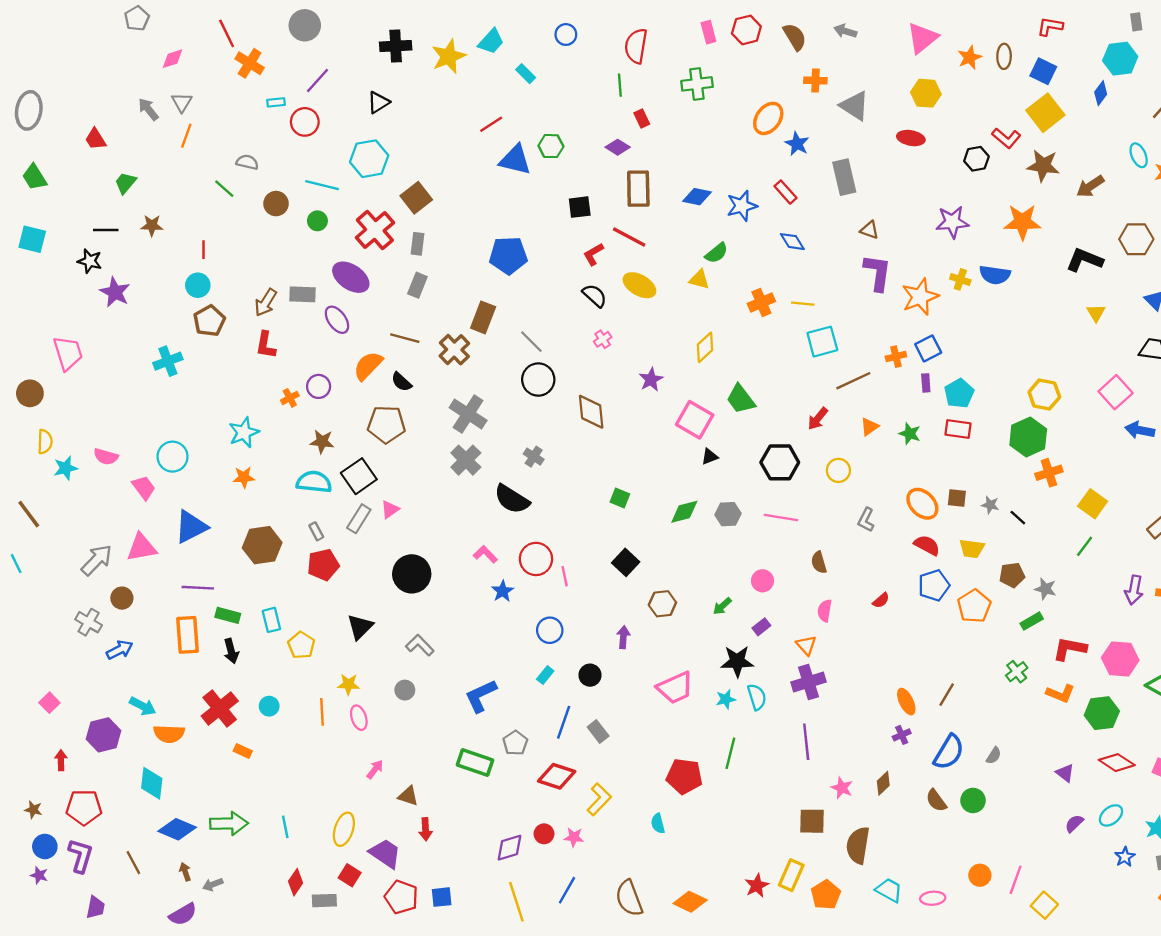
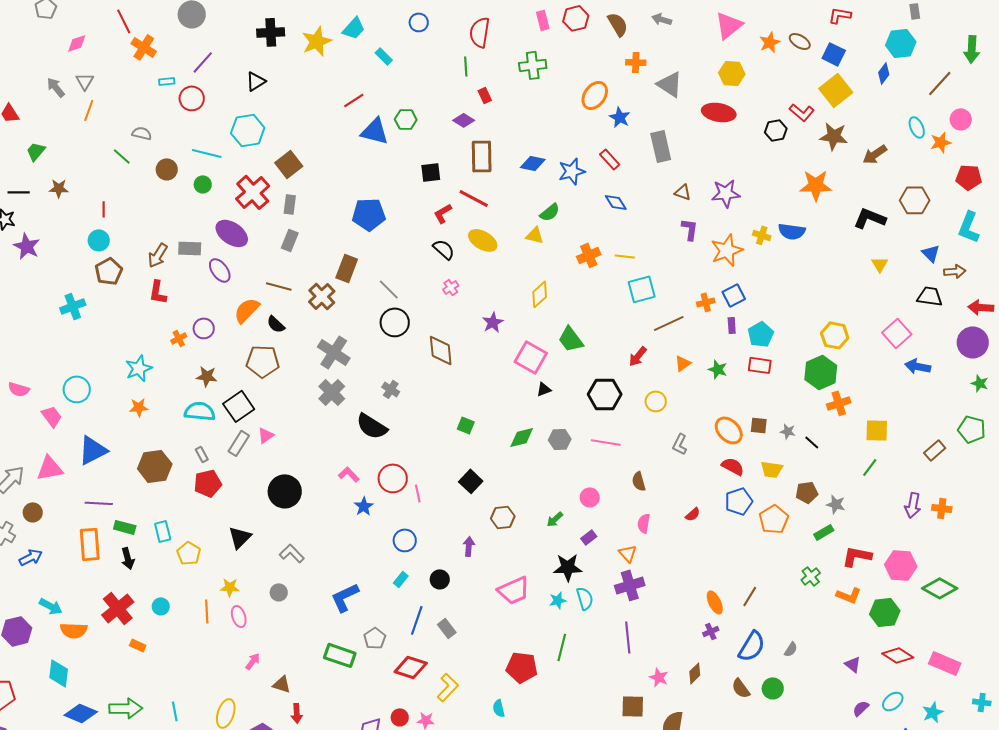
brown ellipse: (1004, 56) -> (800, 41), turned -60
red ellipse: (911, 138) -> (719, 112), size x1.4
purple star: (952, 222) -> (726, 193), moved
purple L-shape: (878, 273) -> (690, 229), size x0.7
yellow square: (1093, 504) -> (877, 430), turned -35

